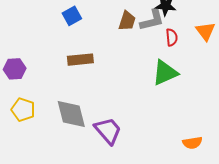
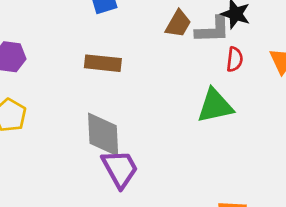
gray diamond: (71, 114) -> (103, 134), moved

